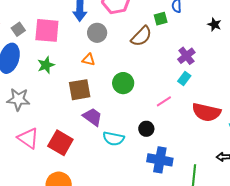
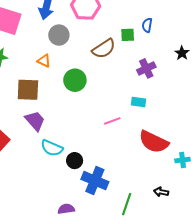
purple cross: (186, 56) -> (146, 68), moved
cyan rectangle: (184, 78) -> (139, 102), turned 48
green circle: (123, 83) -> (75, 80), moved
black circle: (146, 129) -> (75, 161), moved

